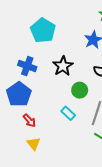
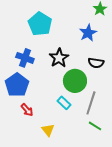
green circle: (80, 90) -> (75, 81), size x1.5
yellow triangle: (34, 144) -> (48, 130), moved

